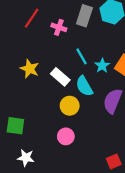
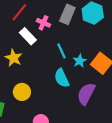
white rectangle: (60, 77) -> (28, 36), moved
yellow circle: (70, 106) -> (22, 92), moved

